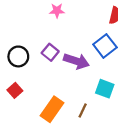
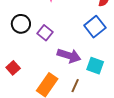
black circle: (18, 56) -> (21, 24), moved
purple arrow: (76, 61) -> (69, 56), moved

